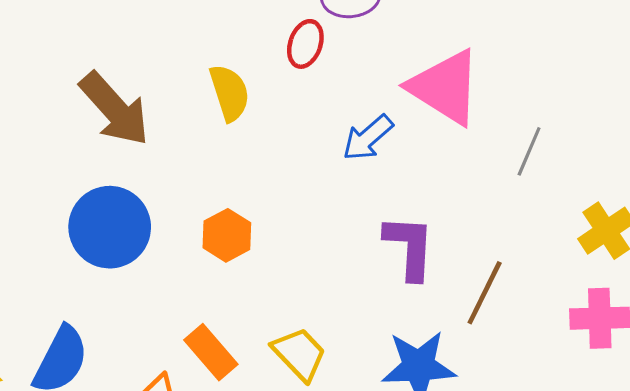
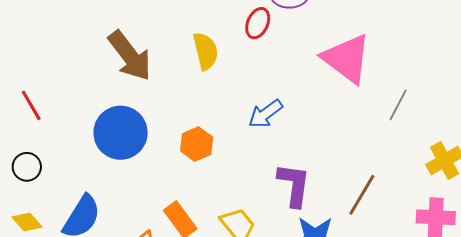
blue arrow: (368, 138) -> (266, 114), moved
purple L-shape: (409, 247) -> (294, 185), moved

